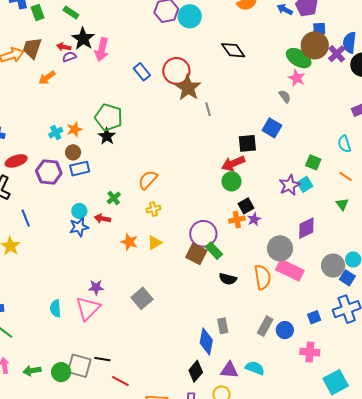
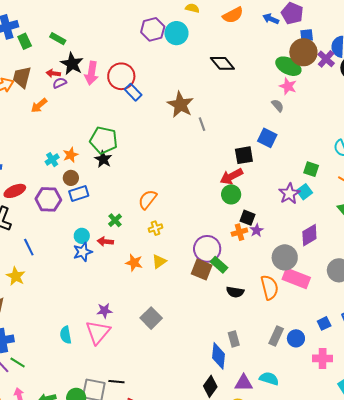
red circle: (176, 71) -> (121, 76), moved
black square: (246, 206) -> (247, 218), turned -35

